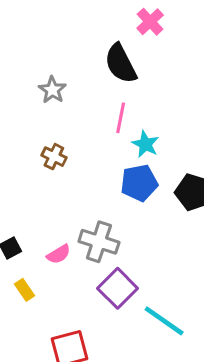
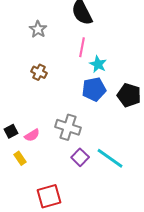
pink semicircle: (59, 254) -> (32, 135), moved
purple square: (118, 288) -> (80, 157), size x0.7
cyan line: (164, 321) -> (110, 158), moved

